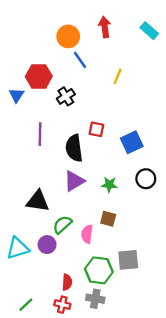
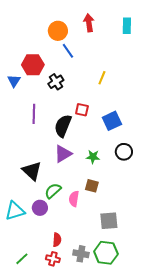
cyan rectangle: (149, 31) -> (127, 26), turned 49
yellow line: (118, 76) -> (102, 78), moved
black semicircle: (74, 148) -> (63, 126), turned 30
black triangle: (38, 201) -> (32, 171), turned 35
green hexagon: (99, 270) -> (106, 253), moved

